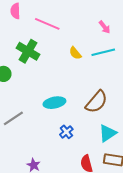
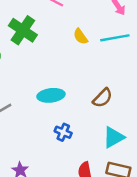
brown semicircle: (96, 102) -> (103, 98), size x0.7
blue cross: (66, 132) -> (63, 132), turned -32

